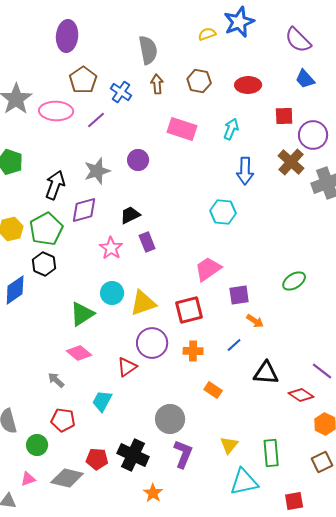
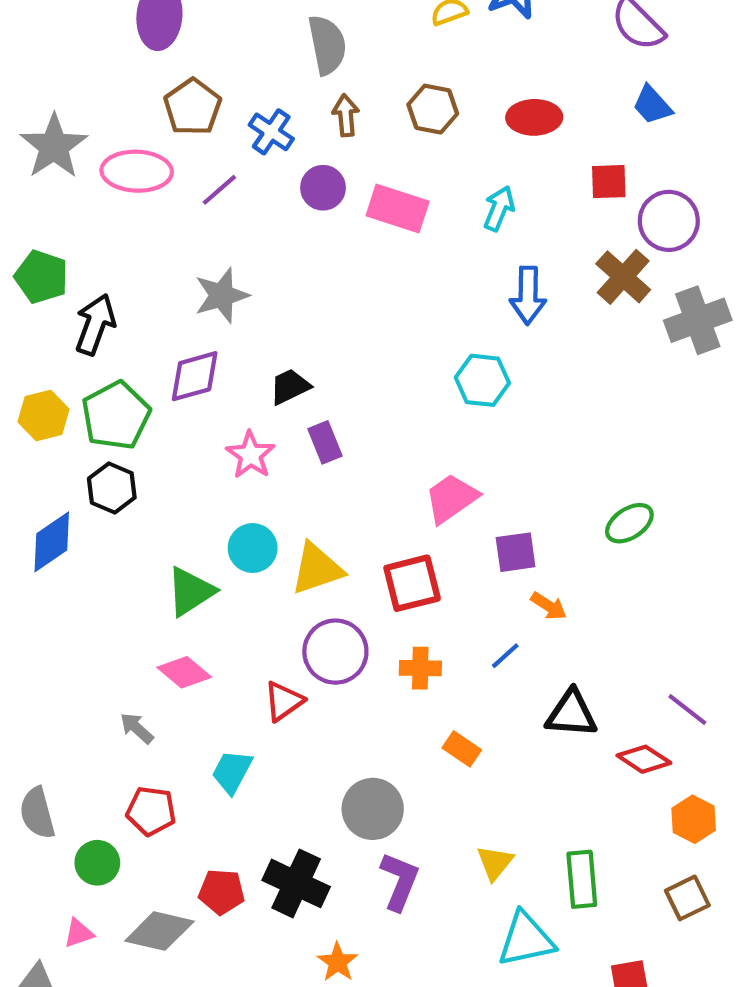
purple circle: (138, 160) -> (323, 188), moved
black arrow: (55, 185) -> (95, 324), moved

